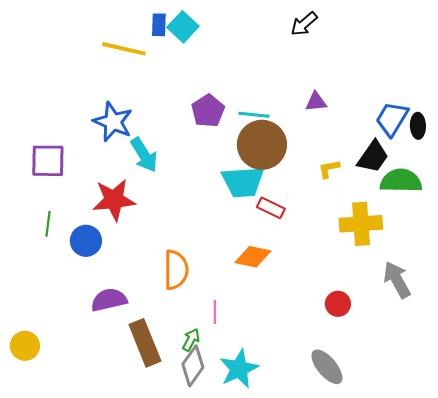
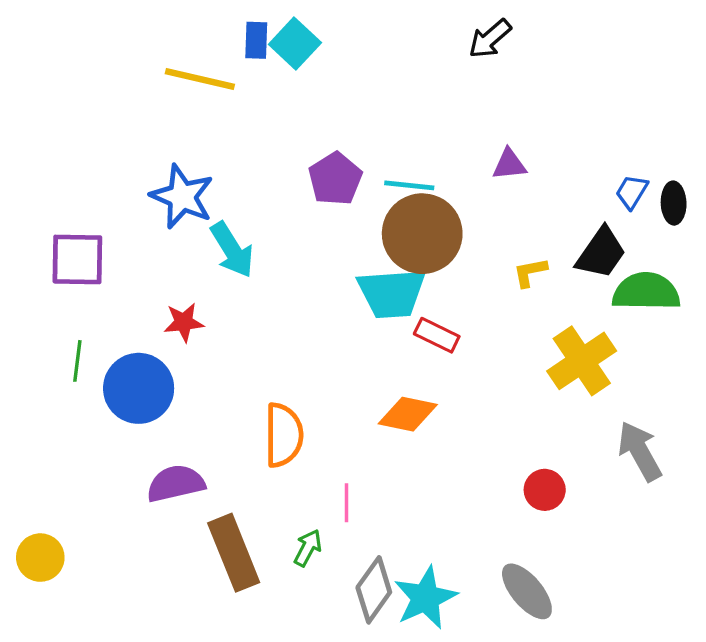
blue trapezoid: (392, 119) -> (632, 192), size x0.6
red star: (114, 200) -> (184, 322), size x0.6
yellow cross: (361, 224) -> (582, 361), turned -30
blue circle: (86, 241) -> (139, 388), size x1.4
gray diamond: (193, 366) -> (374, 590), moved
cyan star: (239, 369) -> (425, 598), moved

